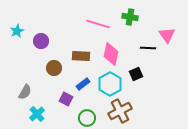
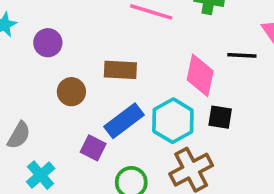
pink diamond: (111, 54) -> (200, 75), moved
black square: (136, 74) -> (220, 117), moved, turned 32
blue rectangle: (83, 84) -> (124, 121), size x1.5

